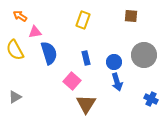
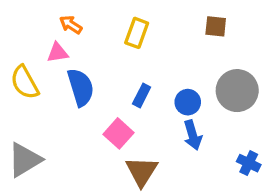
orange arrow: (20, 16) -> (71, 25), moved
blue rectangle: (86, 58) -> (142, 96), turned 40
gray triangle: (15, 97) -> (25, 160), size x1.6

